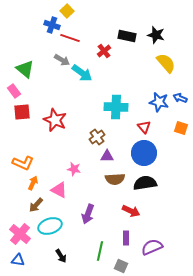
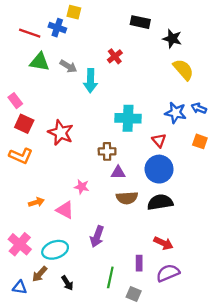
yellow square: (67, 11) -> (74, 12), turned -32
black rectangle: (127, 36) -> (140, 22), moved
red line: (70, 38) -> (30, 33), moved
green triangle: (25, 69) -> (40, 62), moved, turned -30
cyan arrow: (82, 73) -> (90, 81), turned 55
red square: (22, 112) -> (24, 124), turned 30
brown cross: (97, 137) -> (107, 151), turned 35
orange L-shape: (23, 163) -> (21, 156), moved
orange arrow: (33, 183) -> (36, 202), turned 48
brown arrow: (36, 205) -> (40, 274), moved
red arrow: (131, 211) -> (163, 243), moved
pink cross: (20, 234) -> (20, 244), moved

